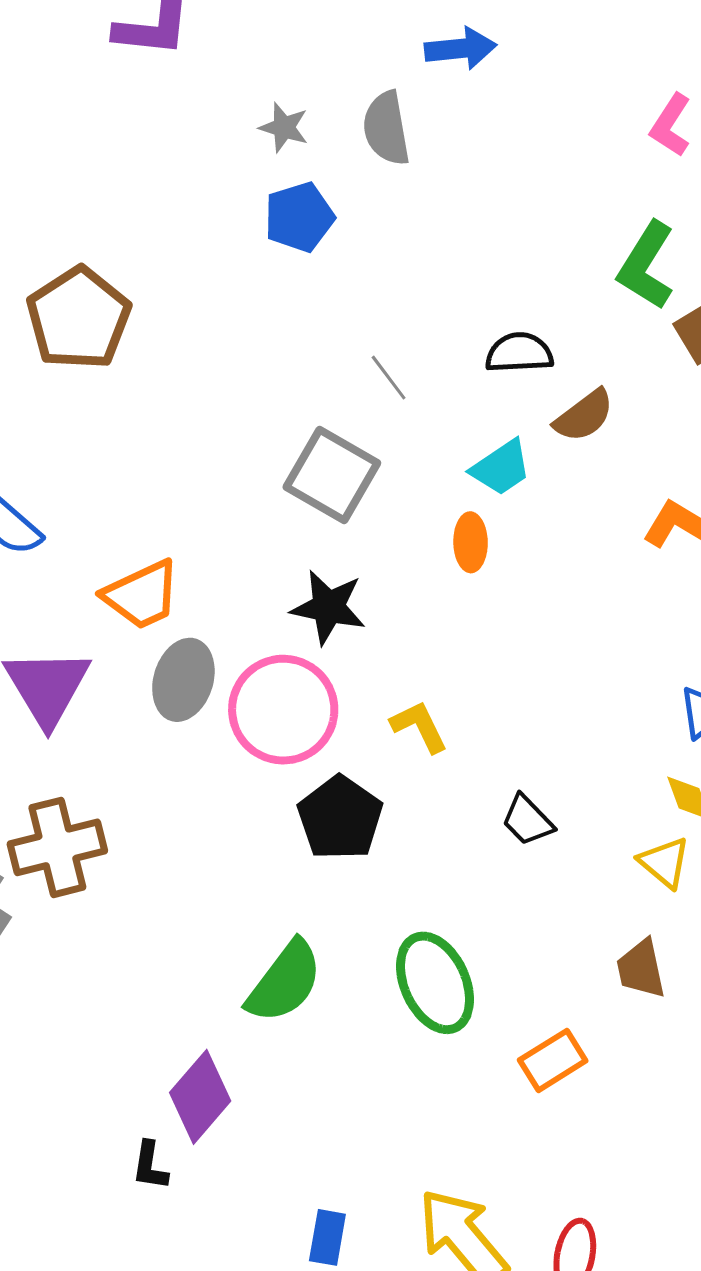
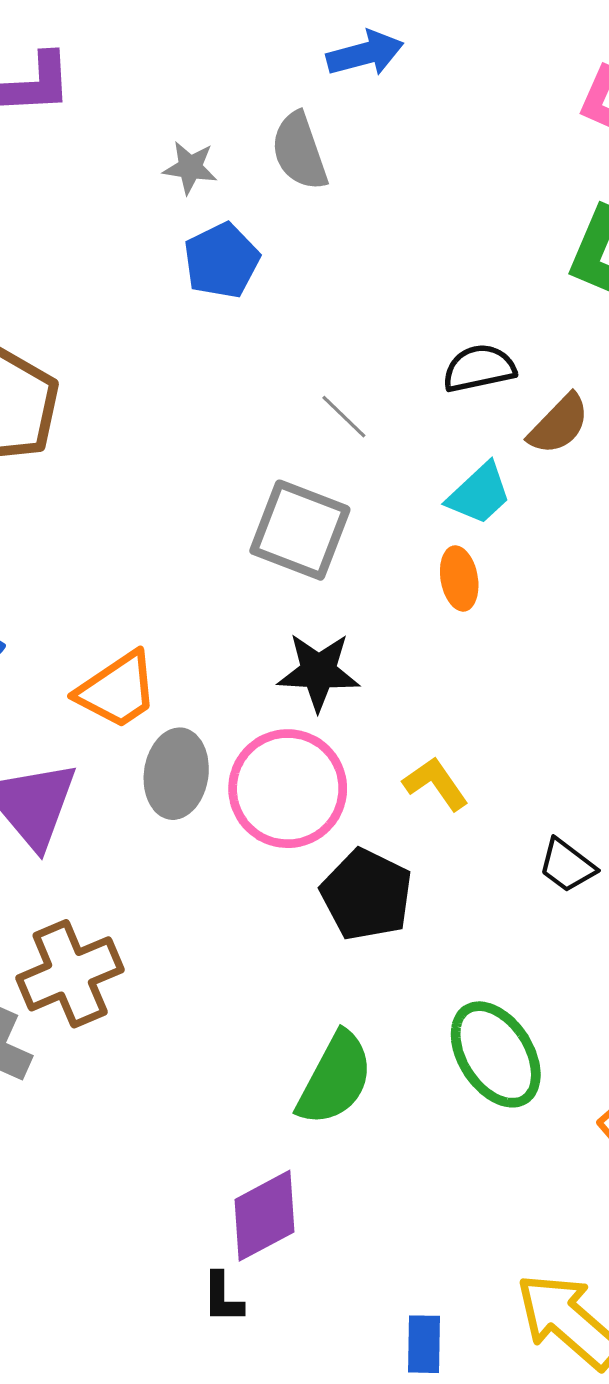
purple diamond: (200, 1097) -> (264, 1216), turned 30

